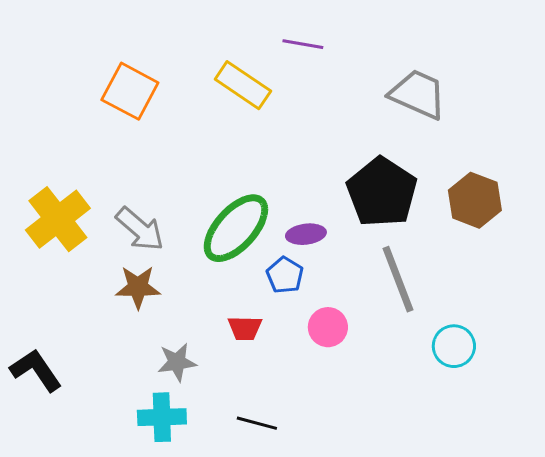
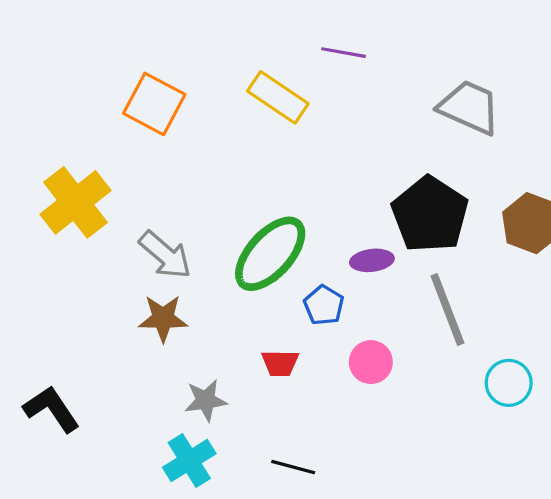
yellow cross: (58, 219) -> (75, 202), moved
purple ellipse: (306, 234) -> (372, 260), moved
cyan cross: (162, 417) -> (189, 461), turned -30

